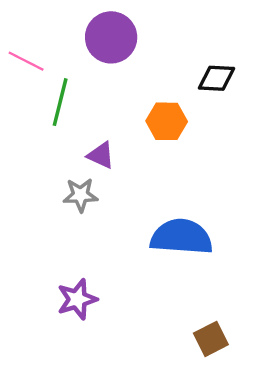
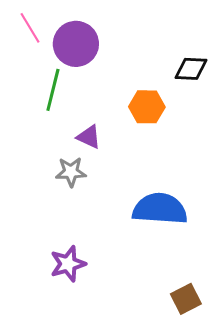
purple circle: (111, 37) -> (76, 44), moved
pink line: (26, 61) -> (30, 28), moved, turned 32

